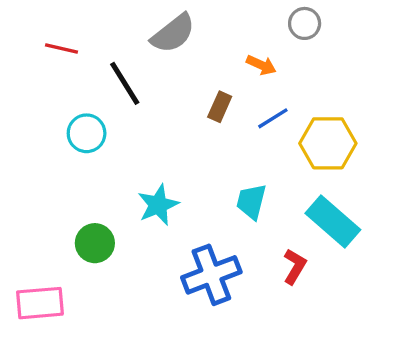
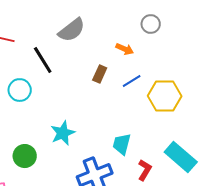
cyan trapezoid: (251, 202) -> (122, 144), moved
cyan rectangle: (333, 222) -> (181, 157), moved

